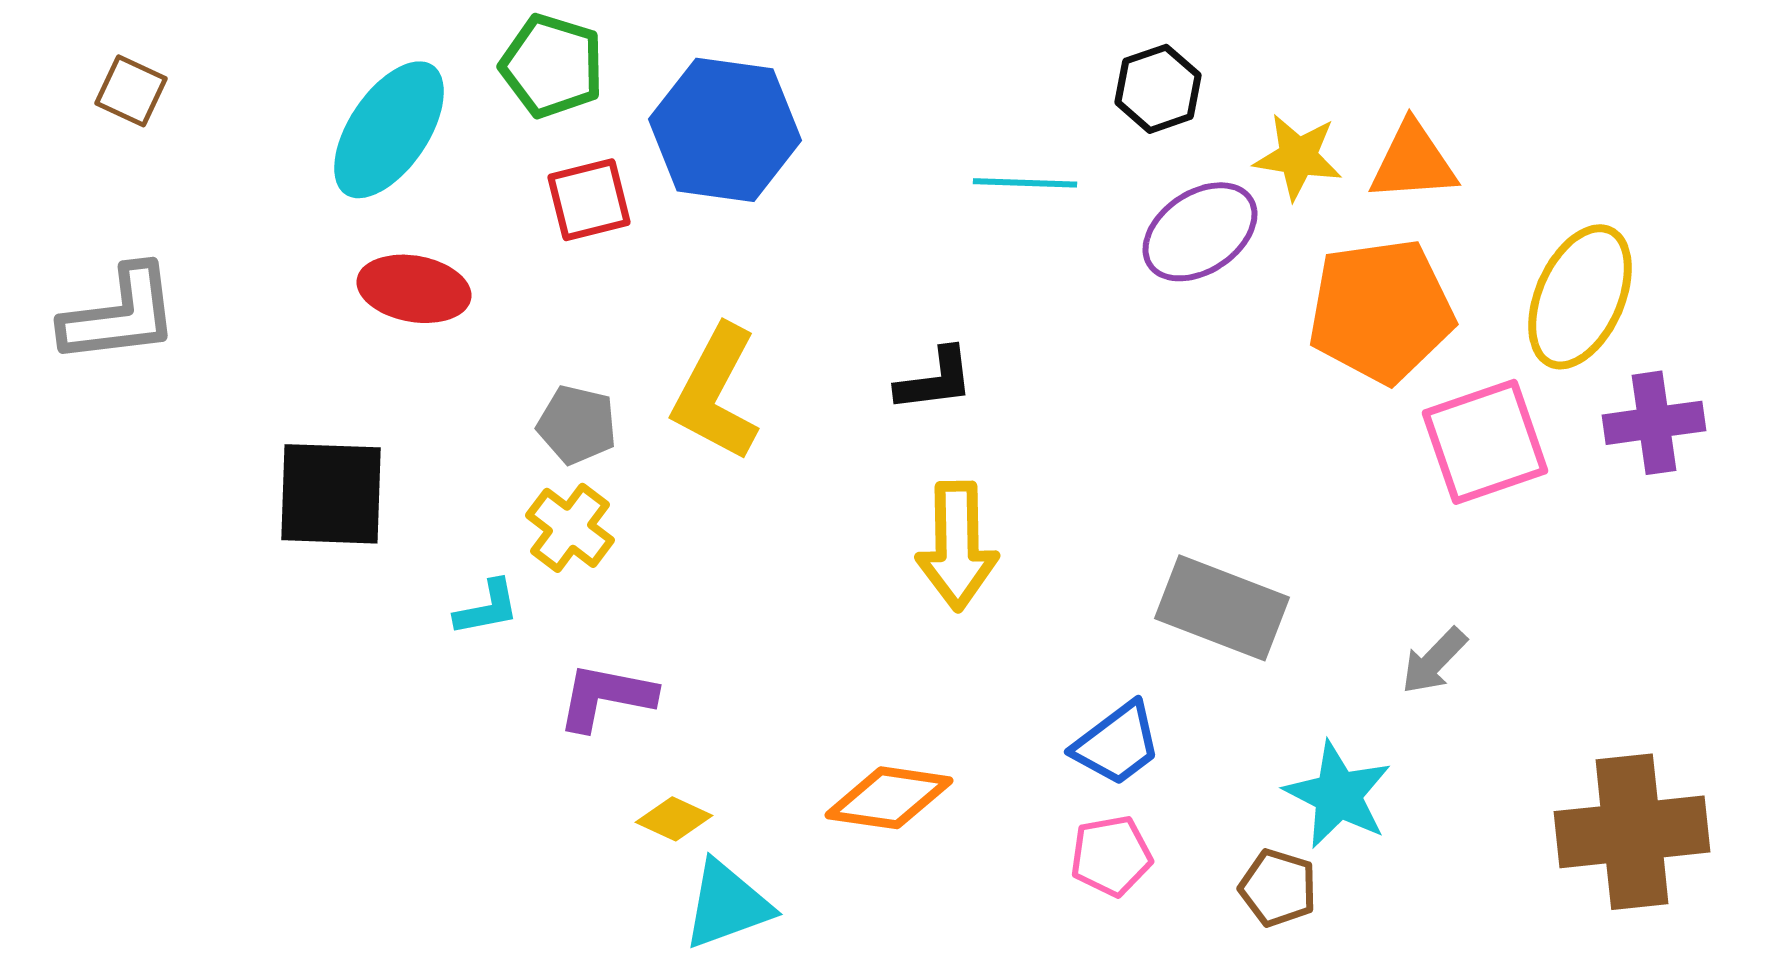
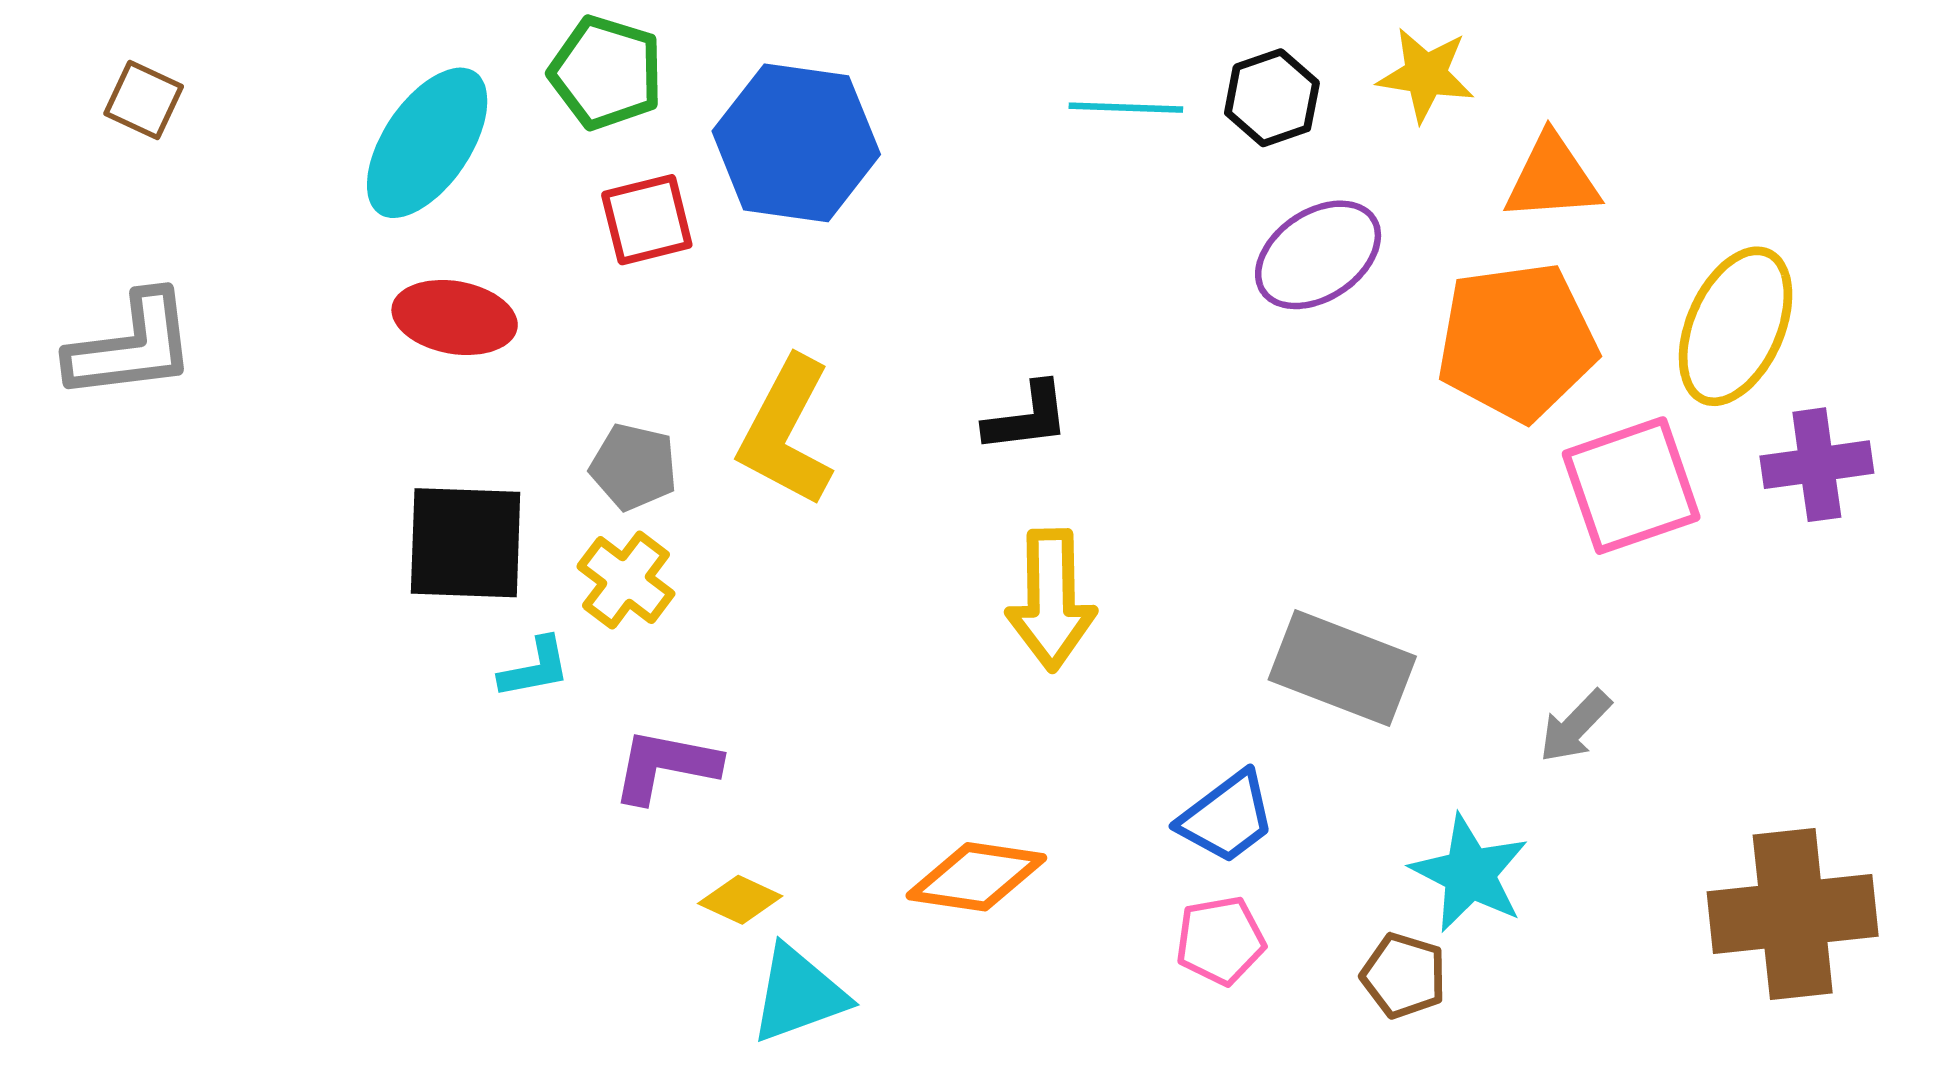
yellow star: (1298, 157) -> (1426, 75), moved
cyan line: (1025, 183) -> (1126, 108), moved
black square: (331, 494) -> (466, 543), moved

